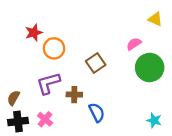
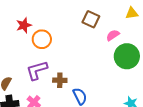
yellow triangle: (155, 19) -> (132, 13), turned -32
brown square: (96, 63) -> (91, 19), moved, turned -30

